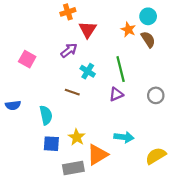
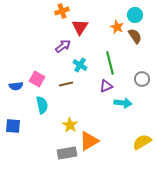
pink square: (27, 59) -> (37, 79), moved
brown line: (72, 92) -> (66, 84), turned -32
gray circle: (156, 95) -> (142, 79), moved
blue semicircle: (13, 105) -> (16, 86), moved
cyan arrow: (124, 137) -> (123, 103), moved
blue square: (51, 144) -> (13, 126), moved

